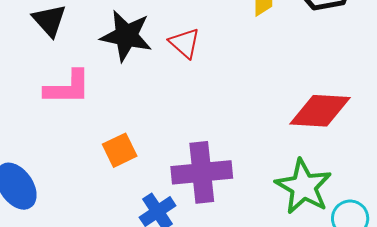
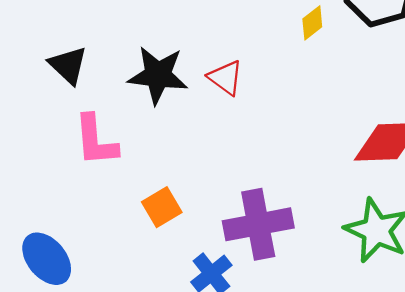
pink L-shape: (68, 88) -> (96, 140), turned 90

